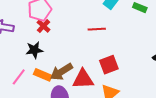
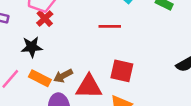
red square: (109, 65) -> (122, 71), turned 30
brown arrow: (61, 72) -> (63, 76), size x0.7

